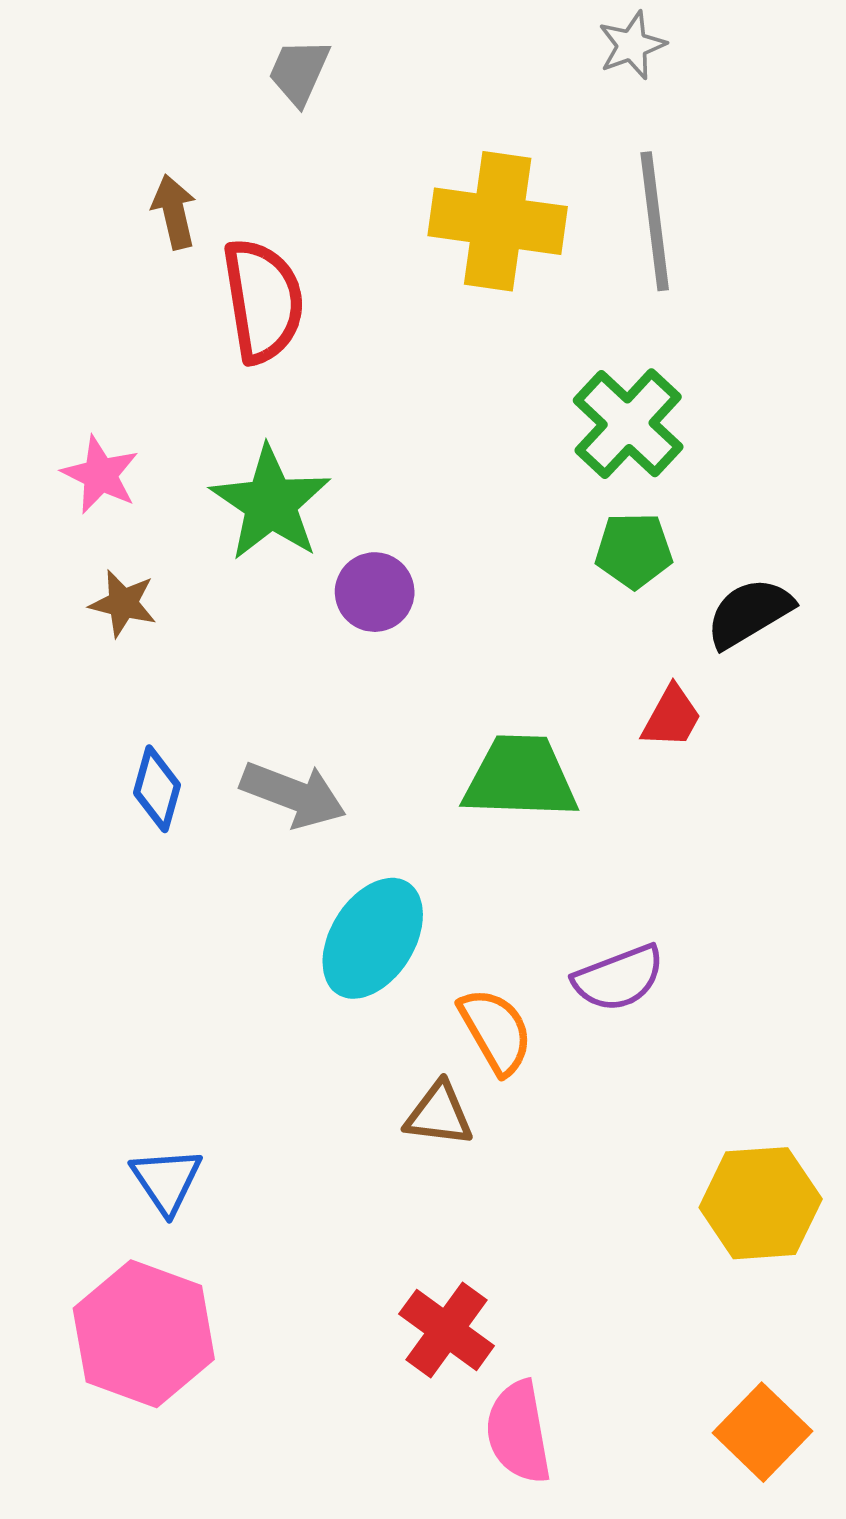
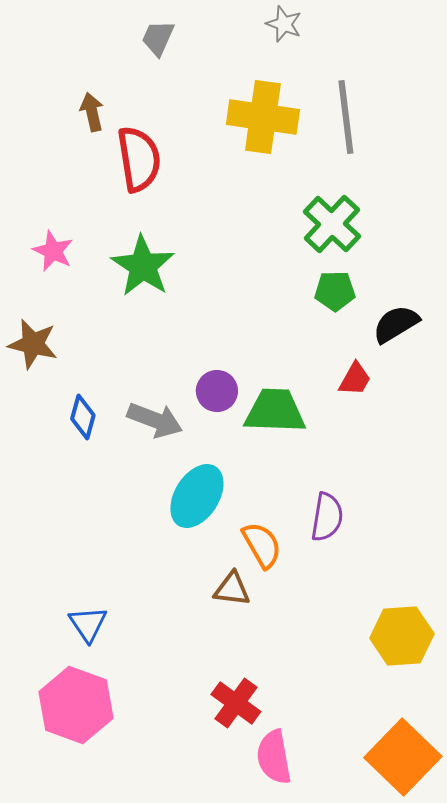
gray star: (632, 45) -> (284, 24), moved, turned -30
purple circle: (375, 592) -> (217, 391), moved
brown star: (123, 603) -> (33, 344), moved, size x1.4
purple semicircle: (619, 978) -> (327, 517), turned -60
orange square: (762, 1432) -> (403, 757), size x1.5

